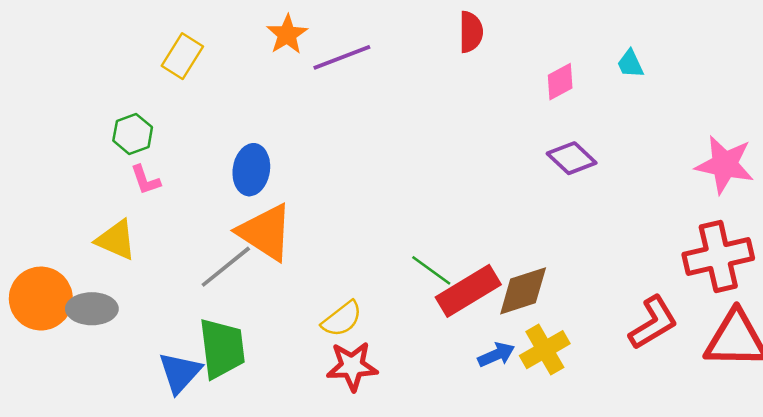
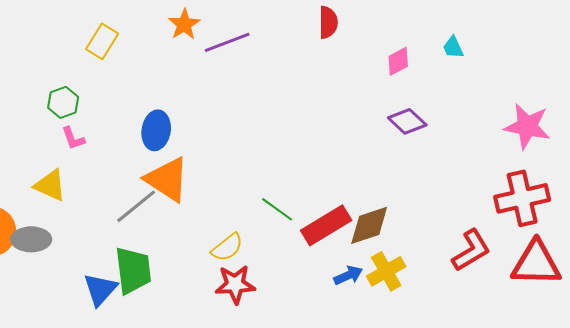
green line: (431, 270) -> (277, 209), moved

